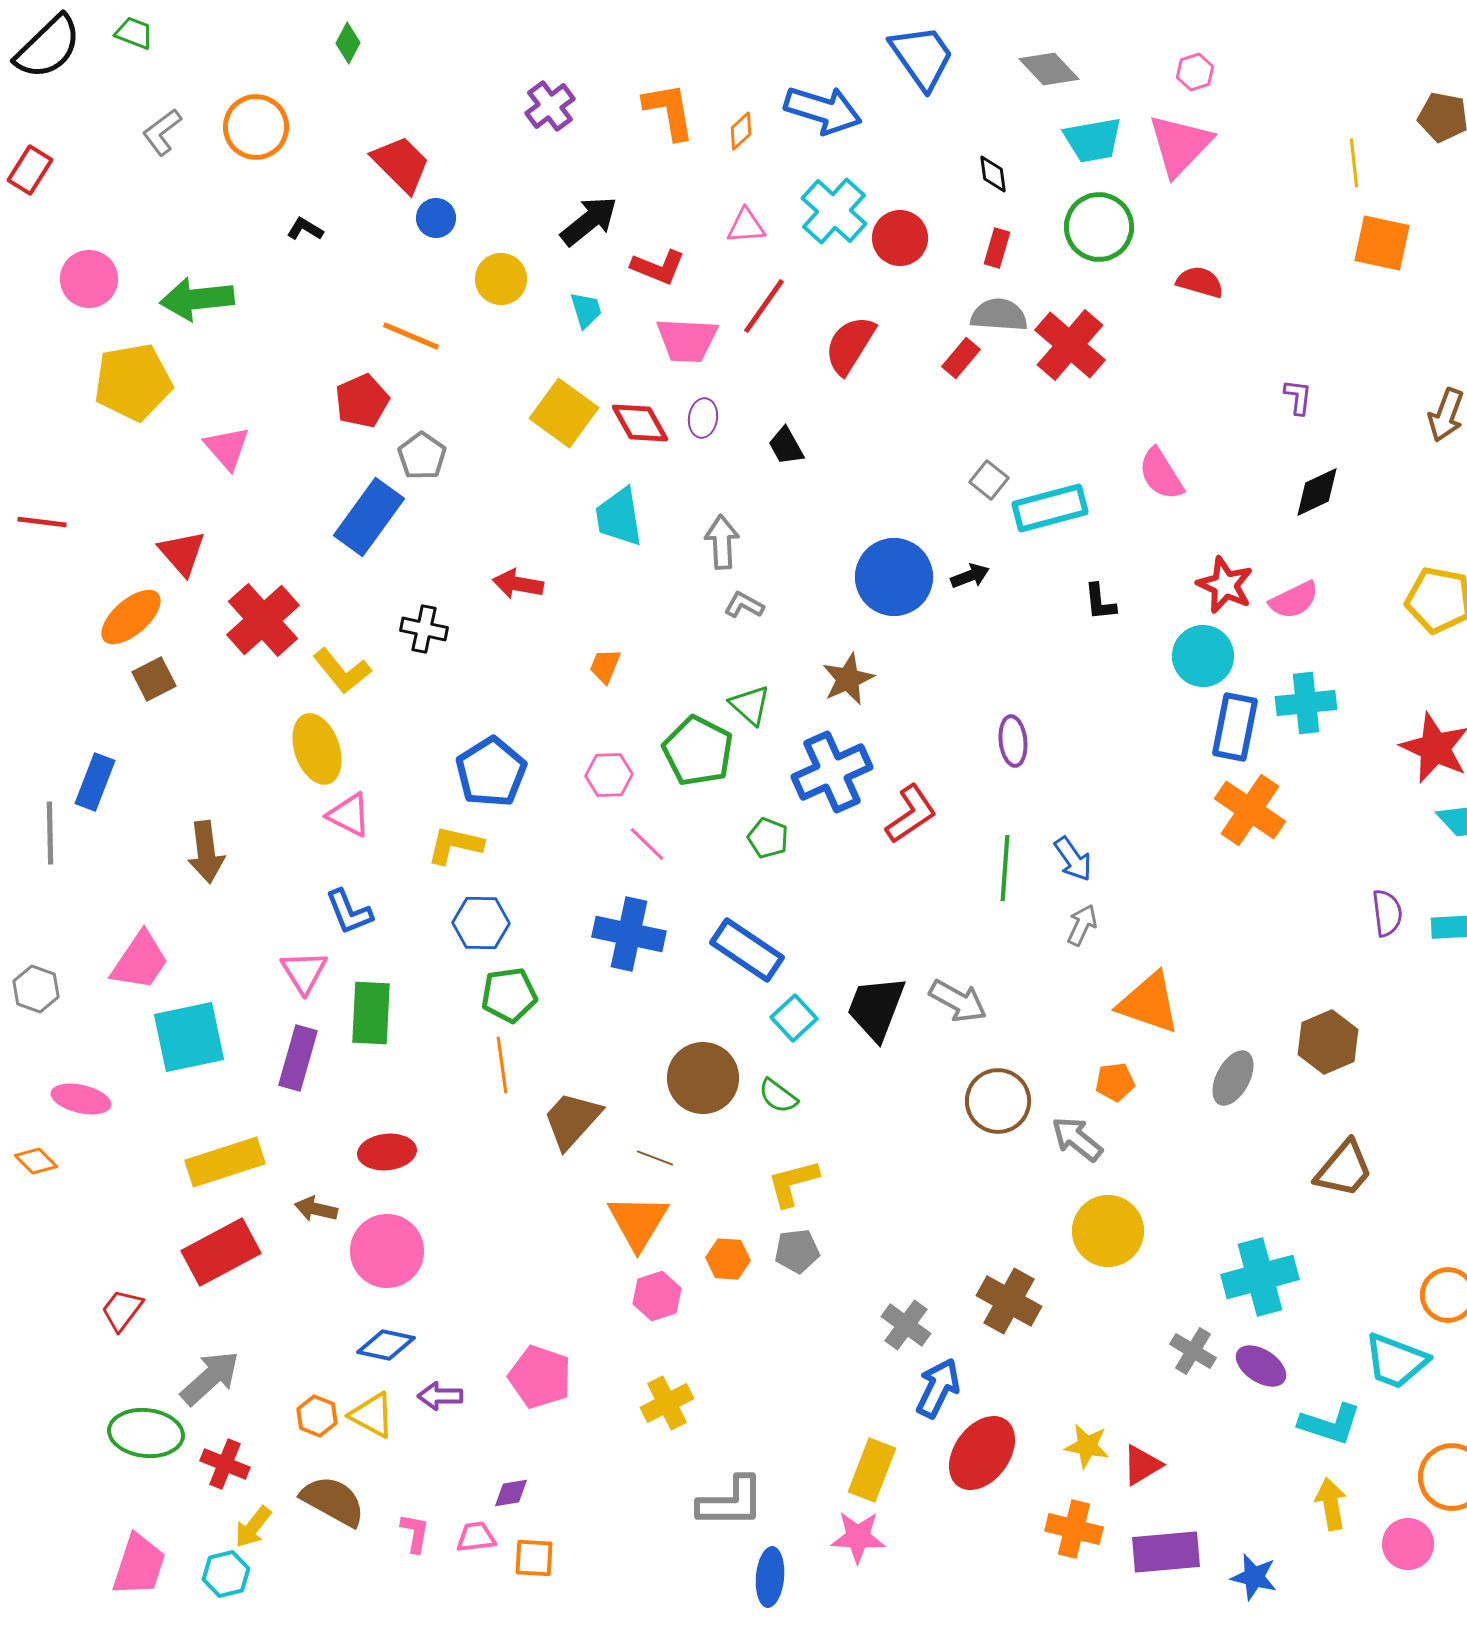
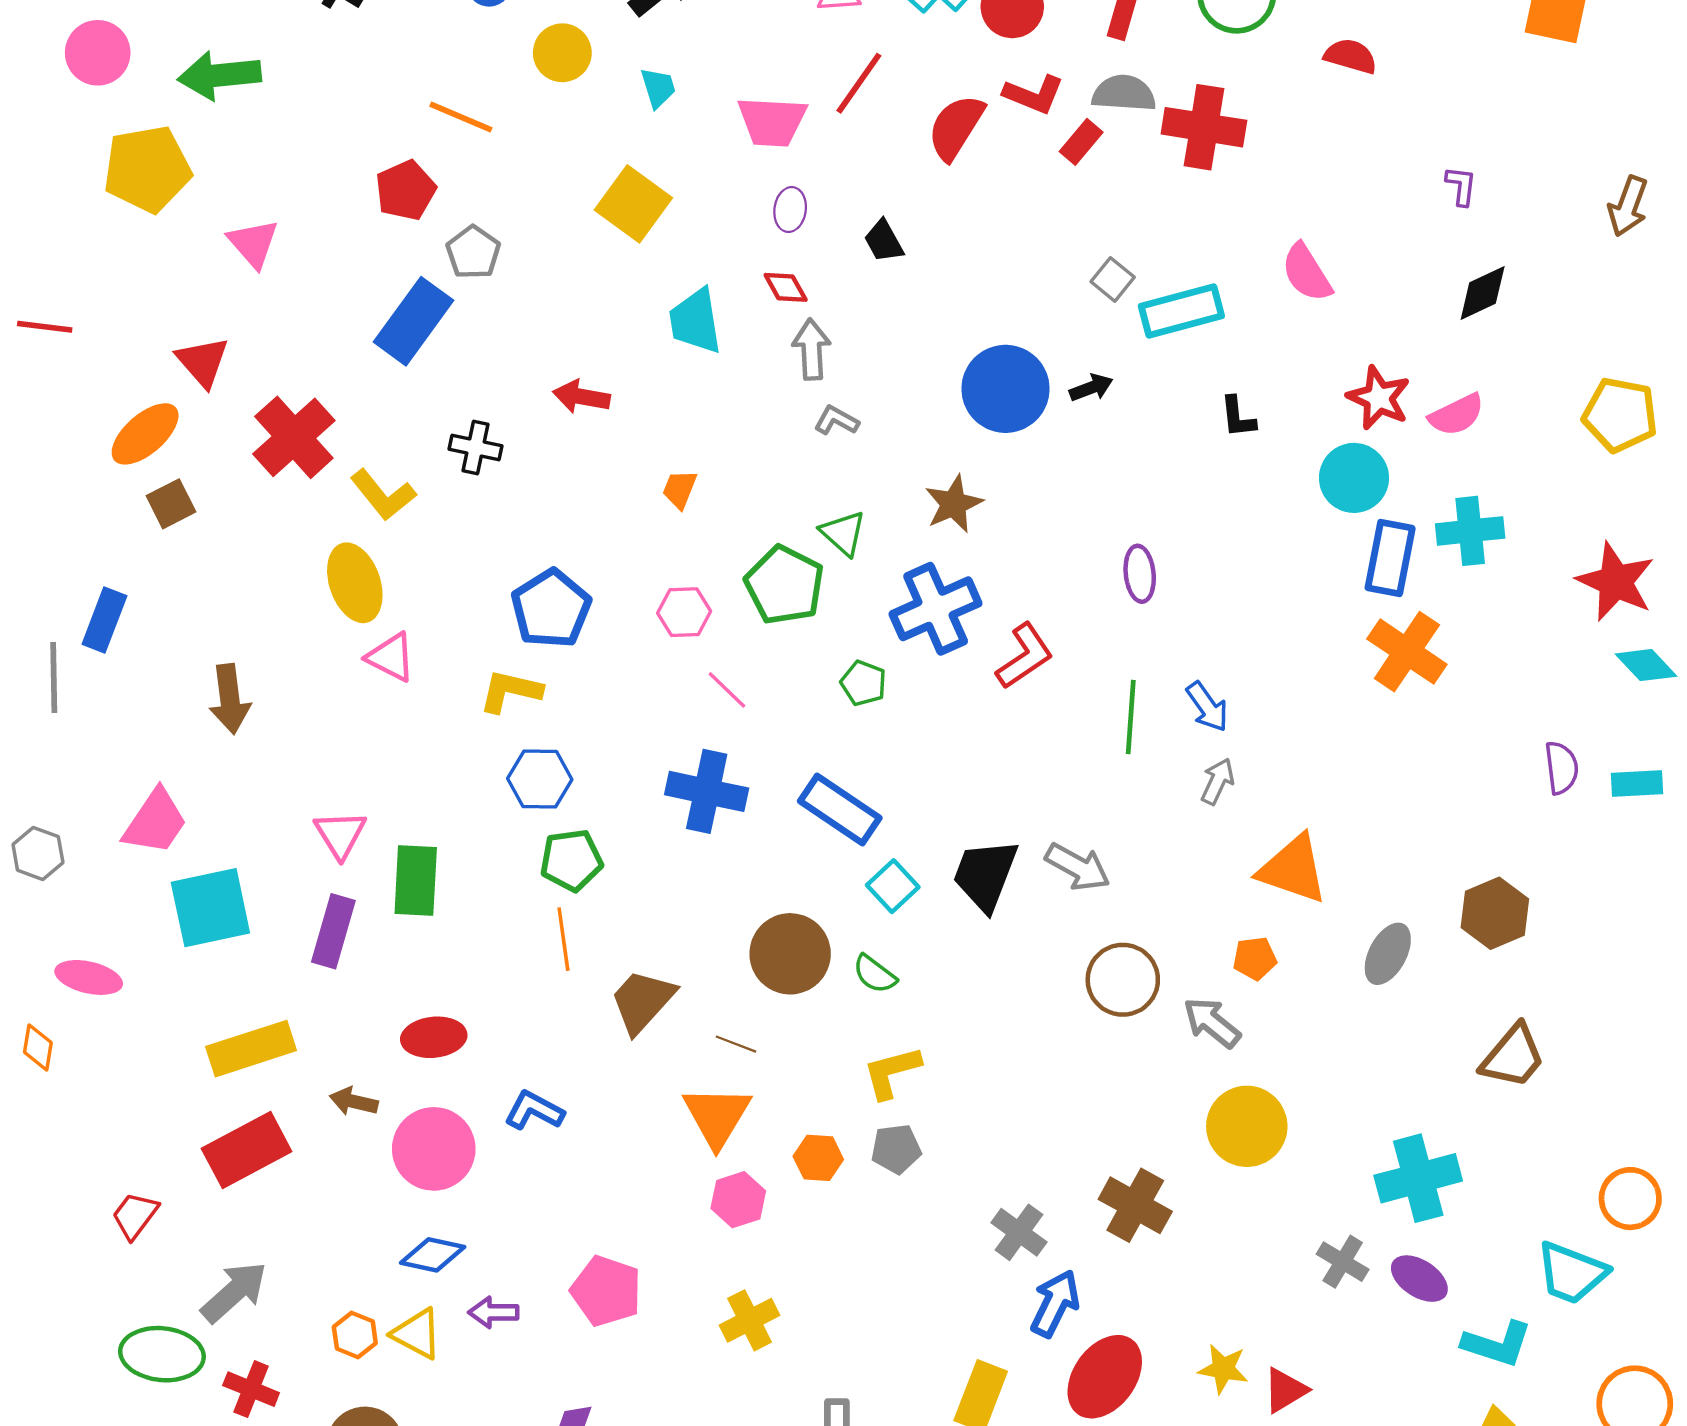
red L-shape: (658, 267) -> (1034, 95), moved
red cross: (1070, 345) -> (1204, 127), turned -32
red diamond: (640, 423) -> (786, 287), moved, size x0.7
blue L-shape: (349, 912) -> (534, 1111), moved, turned 140
orange diamond: (36, 1161) -> (38, 1047), turned 54

